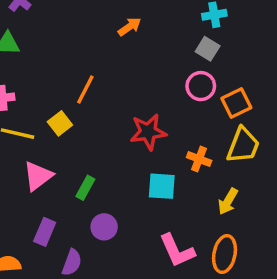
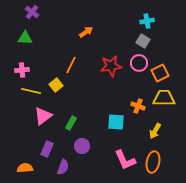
orange arrow: (130, 27) -> (86, 32), moved
red star: (148, 132) -> (111, 66), moved
yellow trapezoid: (243, 145) -> (164, 98), turned -110

